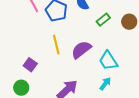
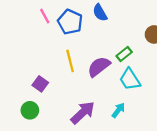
green rectangle: (103, 20) -> (124, 54), moved
cyan arrow: (105, 84) -> (118, 110), moved

